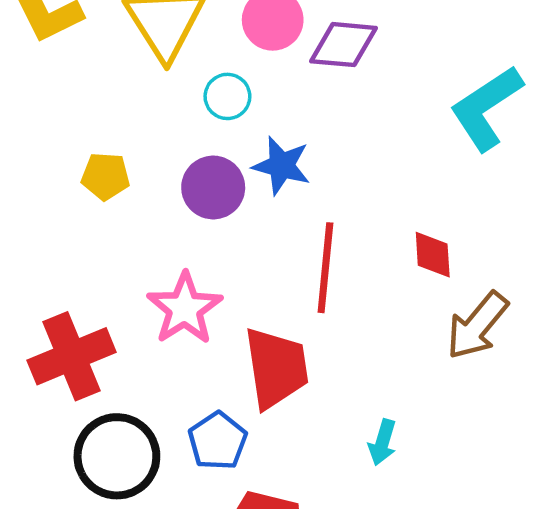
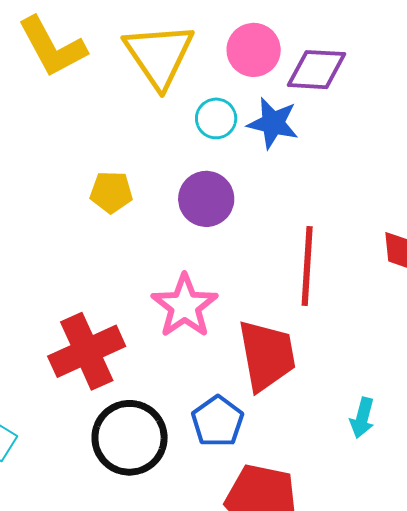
blue star: (282, 166) -> (273, 123), moved

